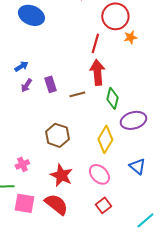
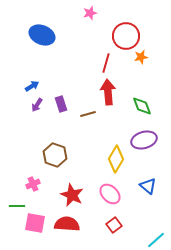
green diamond: (112, 98) -> (142, 106), moved, turned -35
brown hexagon: (57, 135) -> (55, 155), moved
red semicircle: (56, 204) -> (67, 224), turned -35

